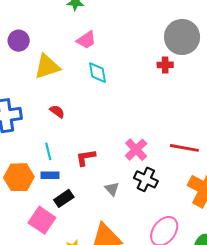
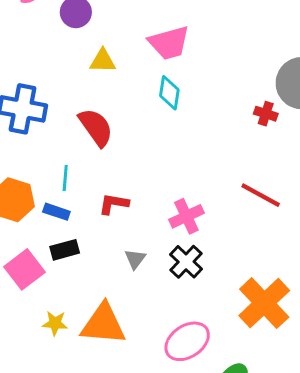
pink trapezoid: (86, 40) -> (169, 43), size x1.4
yellow triangle: (47, 66) -> (103, 61), size x0.7
red semicircle: (57, 111) -> (96, 127), size x1.8
red line: (184, 148) -> (261, 195), moved

